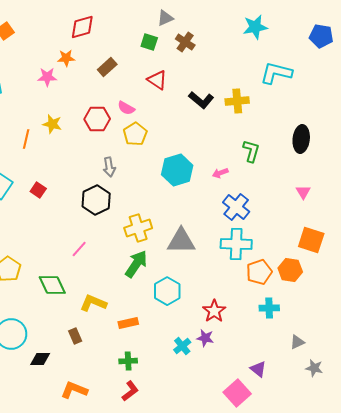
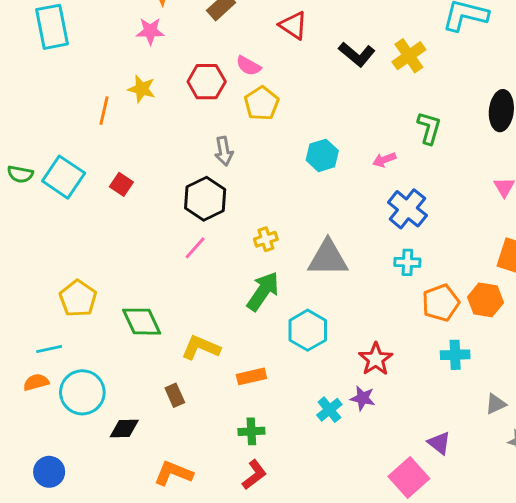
pink star: (47, 77) -> (150, 31), moved
yellow cross: (237, 101) -> (409, 56), turned -30
cyan hexagon: (177, 170) -> (322, 155), size x0.7
yellow cross: (138, 228) -> (266, 239), size x0.6
cyan cross: (236, 244) -> (407, 262), size x0.6
pink line: (79, 249) -> (195, 248), moved

